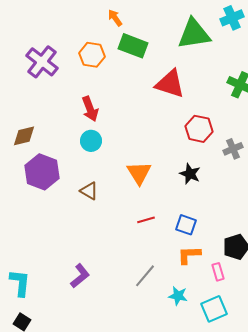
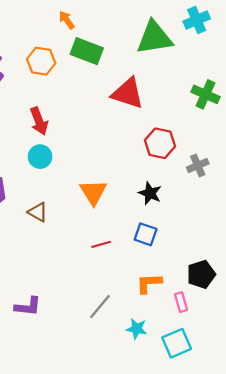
blue square: (186, 225) -> (146, 234), moved
purple L-shape: (80, 276) -> (28, 307), turned 45

